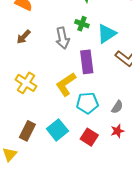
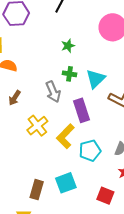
yellow cross: (26, 83) -> (37, 126), moved, turned 30
cyan square: (57, 130) -> (66, 183), turned 30
red square: (89, 137) -> (105, 196), moved

